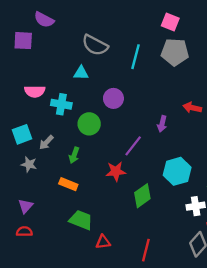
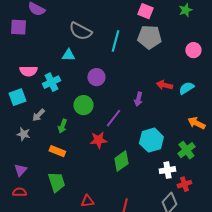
cyan cross: (61, 104) -> (51, 82), turned -36
green circle: (89, 124) -> (83, 105), moved
cyan square: (22, 134) -> (17, 97), moved
green trapezoid: (81, 220) -> (56, 182), moved, turned 50

